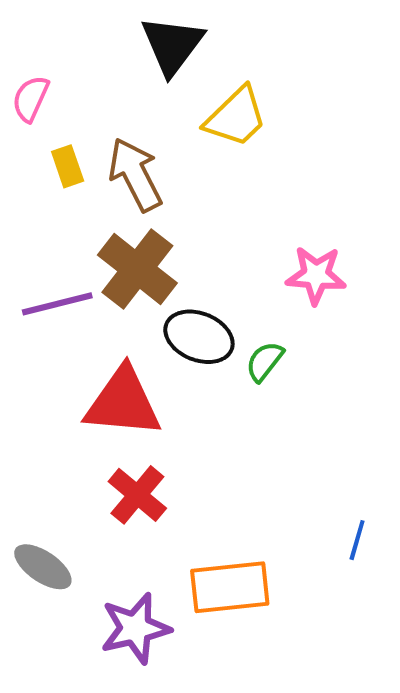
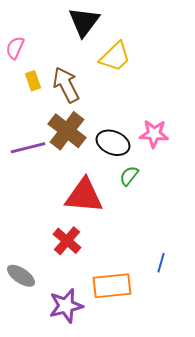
black ellipse: (199, 337) -> (113, 143), moved
red triangle: (123, 402) -> (84, 196), moved
blue line: (357, 540) -> (161, 263), moved

